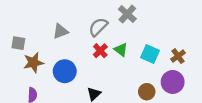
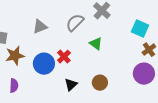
red cross: (100, 51) -> (64, 57), moved
cyan square: (150, 54) -> (140, 29), moved
brown circle: (147, 92) -> (100, 83), moved

